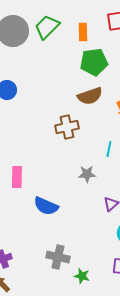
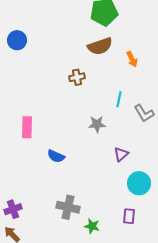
brown cross: (67, 127) -> (77, 77), size x0.7
blue semicircle: (46, 206) -> (56, 156), size x0.7

